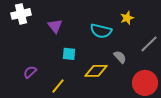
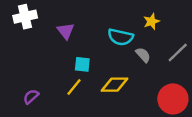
gray semicircle: (120, 57) -> (143, 55), moved
purple semicircle: (30, 72) -> (31, 97), moved
yellow line: (58, 86) -> (74, 87), moved

